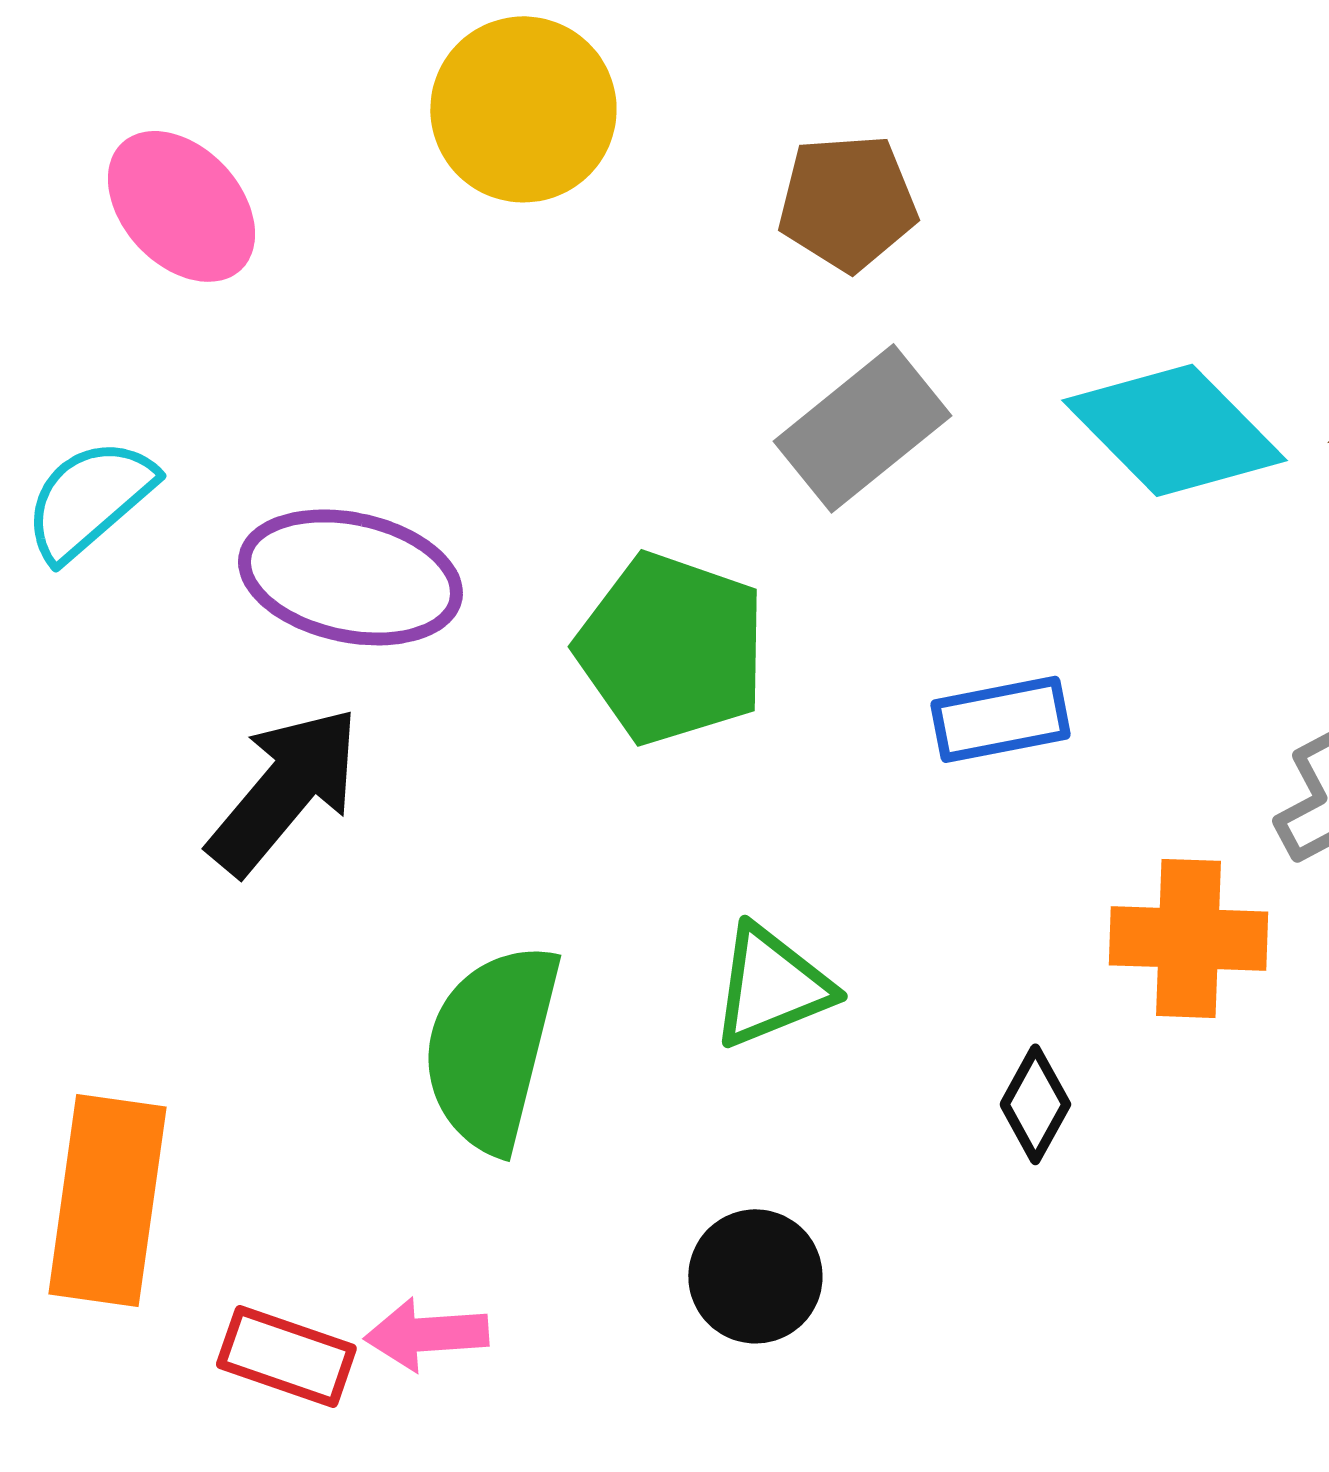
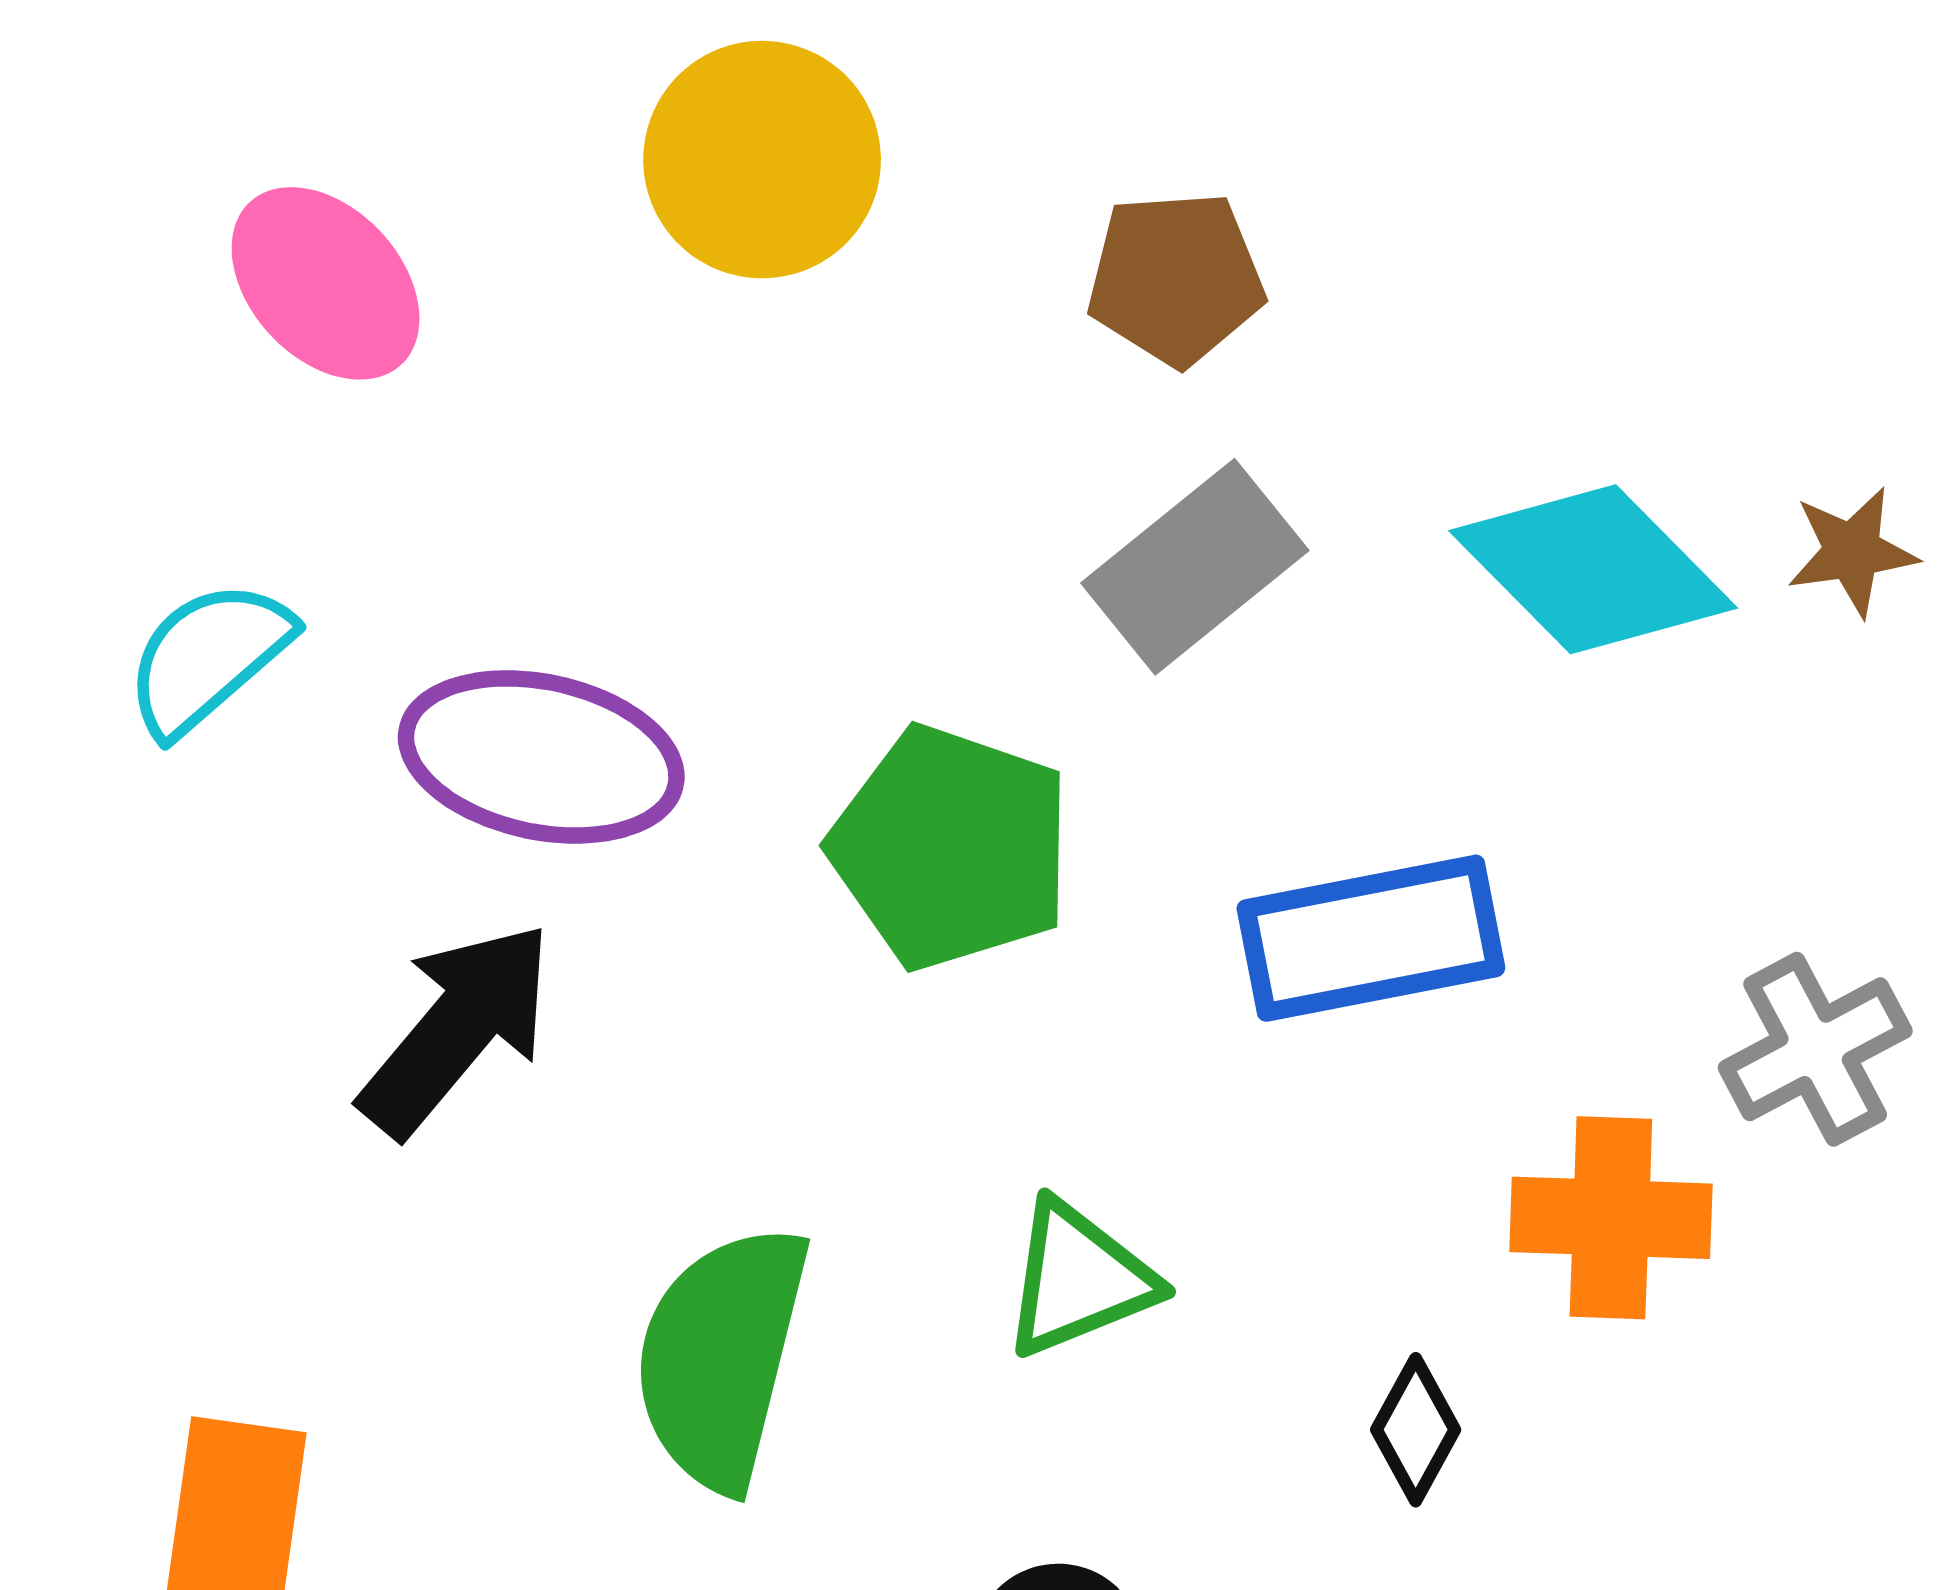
blue rectangle: (1000, 719) -> (1371, 938), size x1.5

